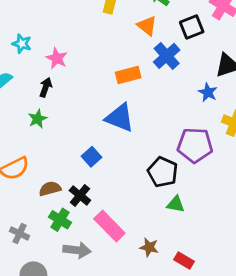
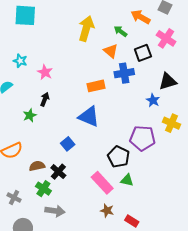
blue cross: (167, 56) -> (124, 73), turned 30
black arrow: (46, 87) -> (45, 99), moved
pink rectangle: (109, 226) -> (102, 183), moved

